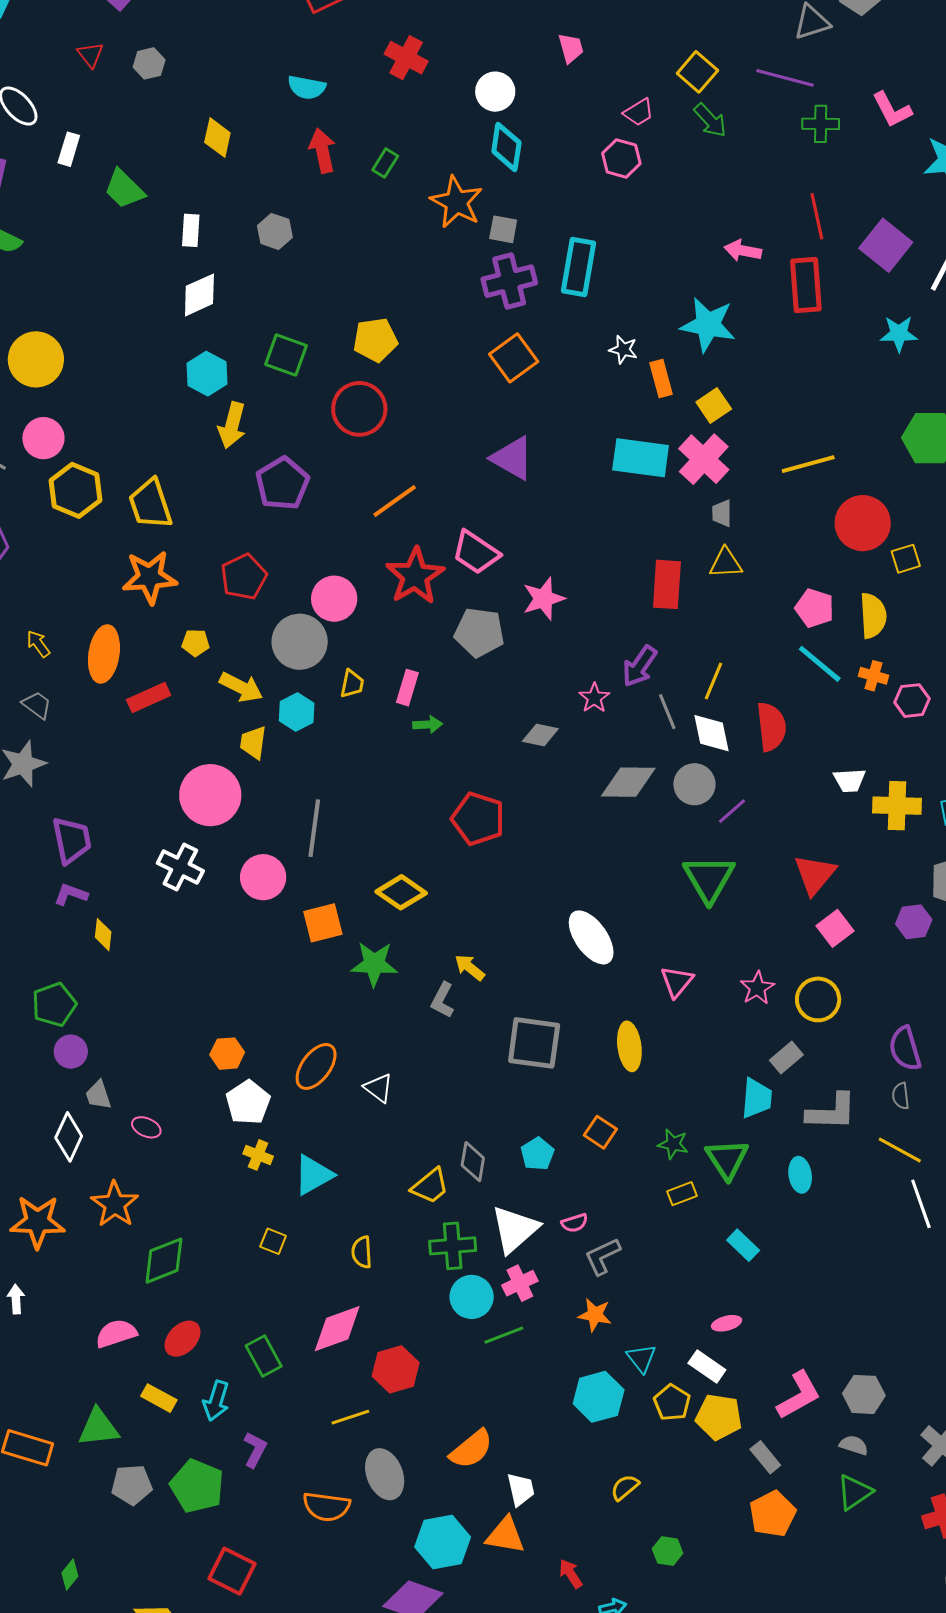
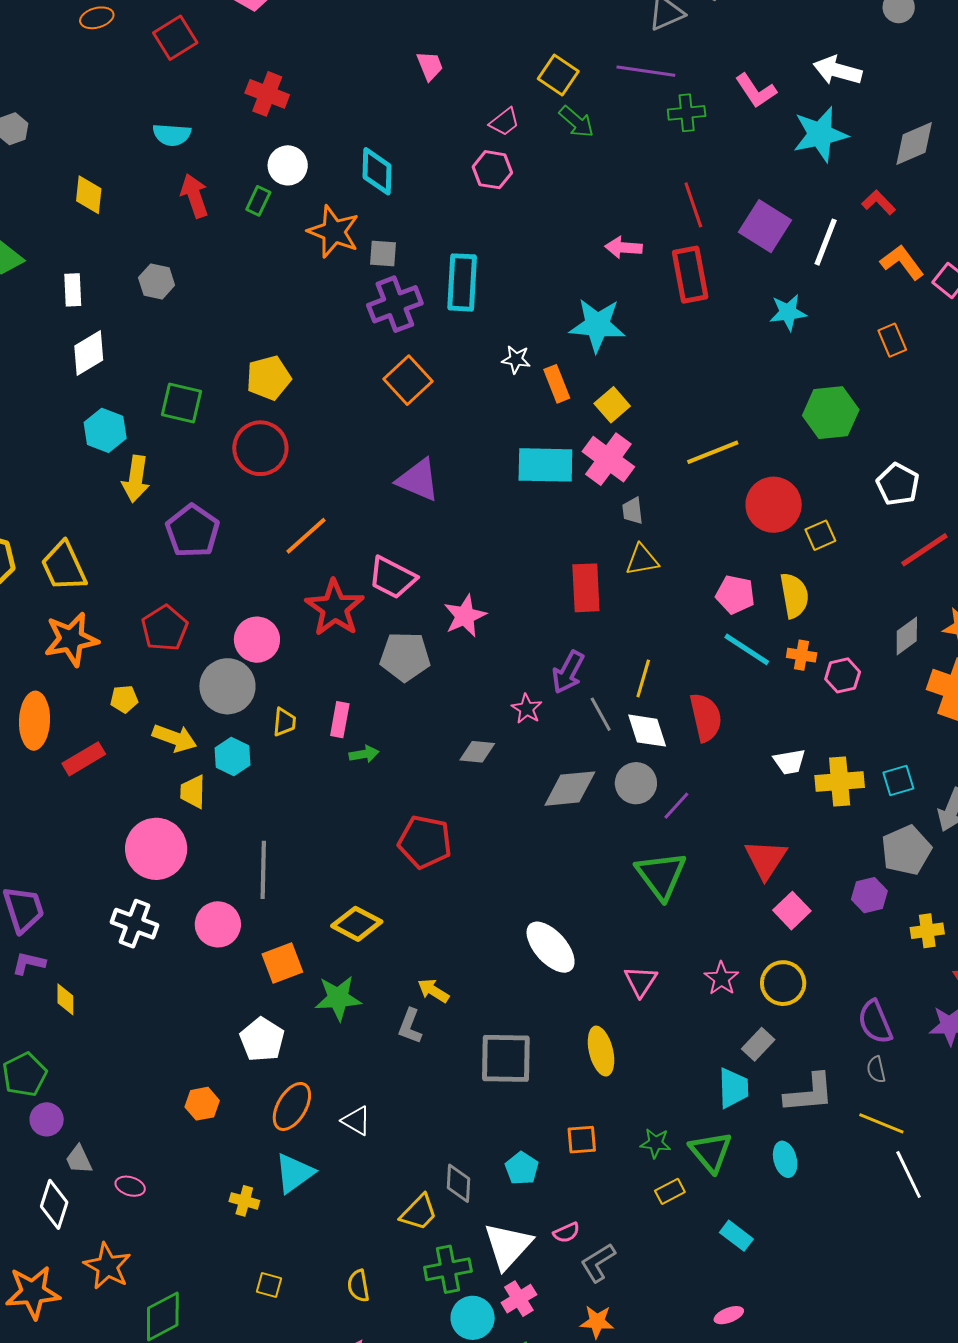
white circle: (495, 92) -> (288, 165), moved
white pentagon: (248, 1102) -> (262, 1040), moved
orange square: (600, 1132) -> (582, 1140), turned -32
cyan triangle: (313, 1175) -> (294, 1173), moved

